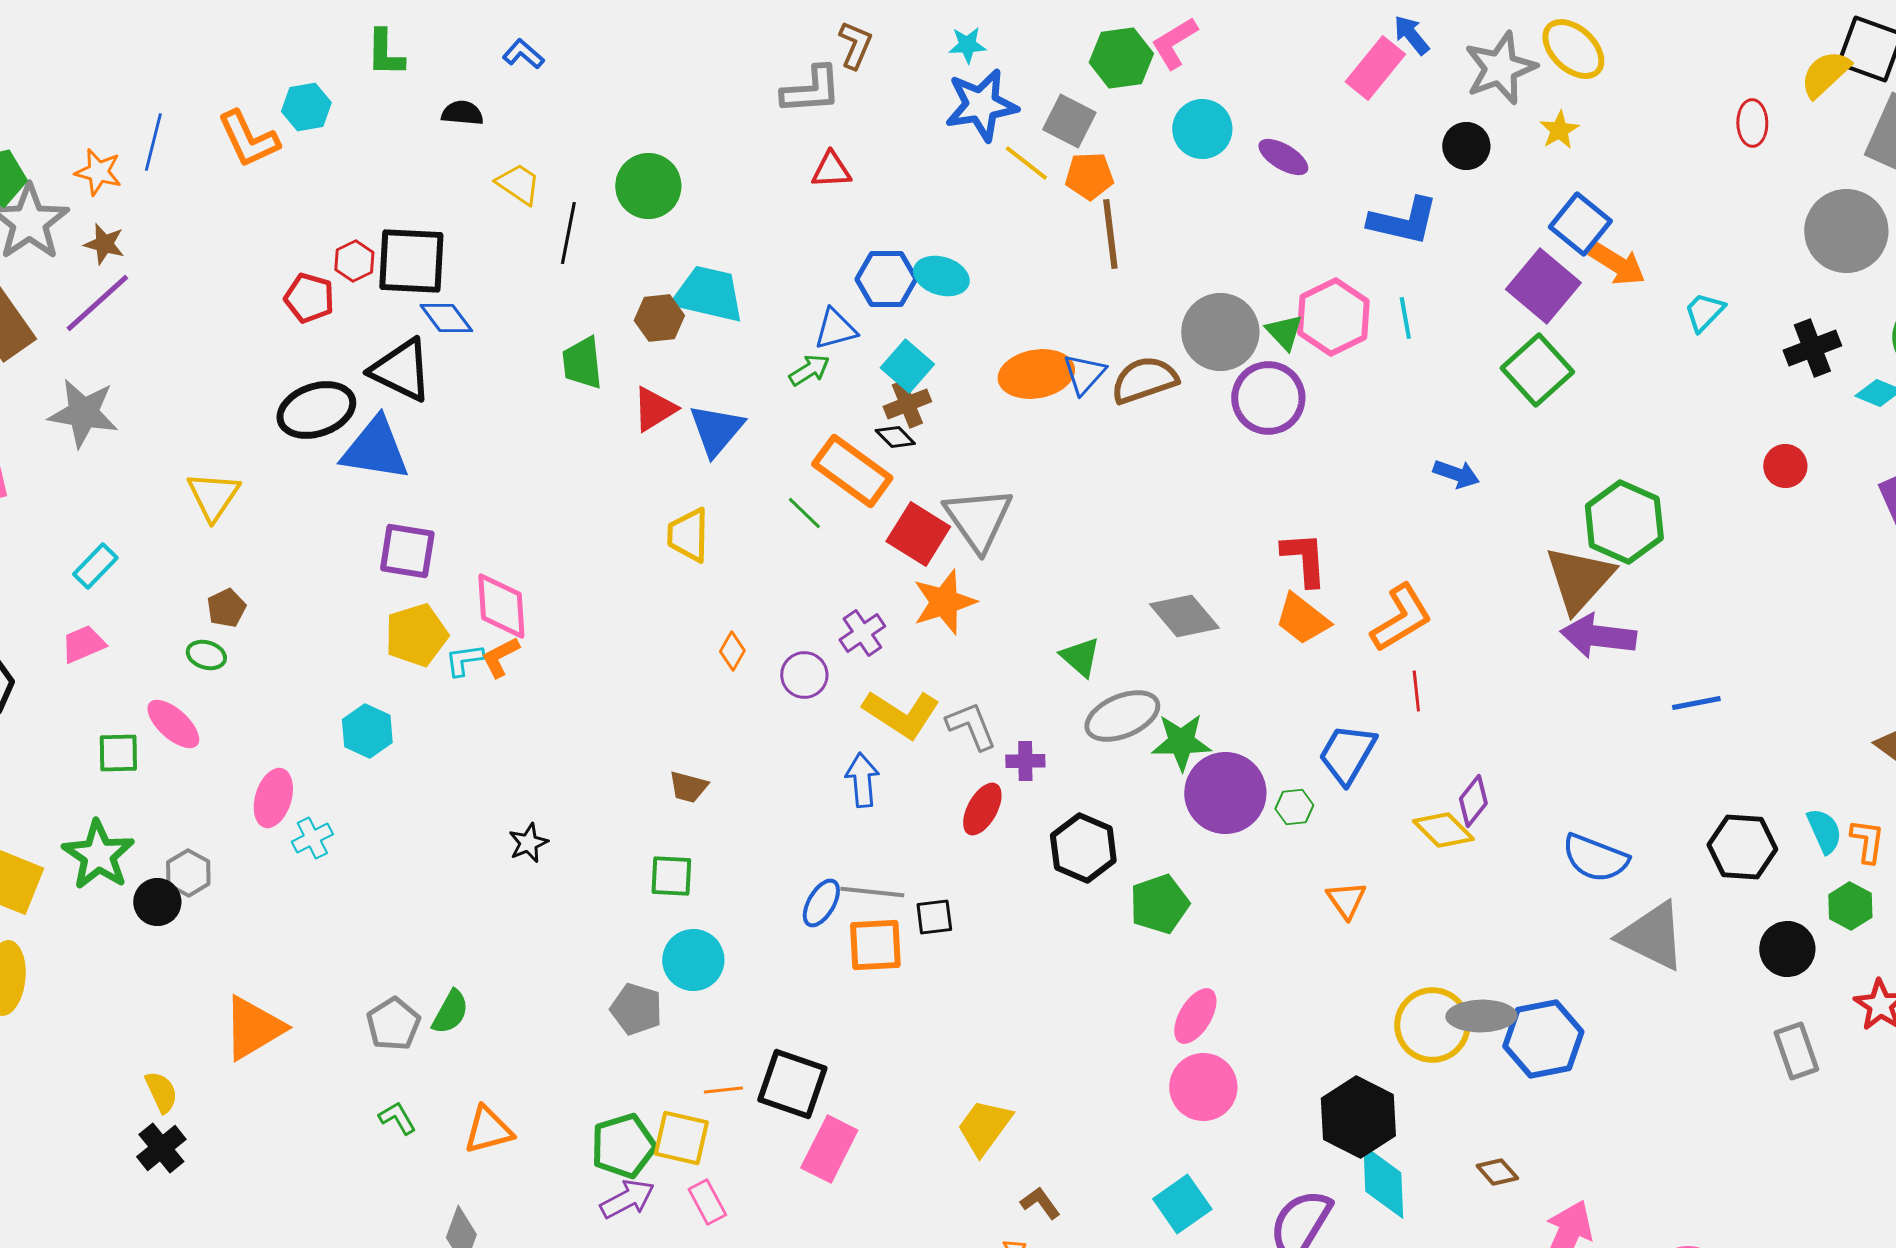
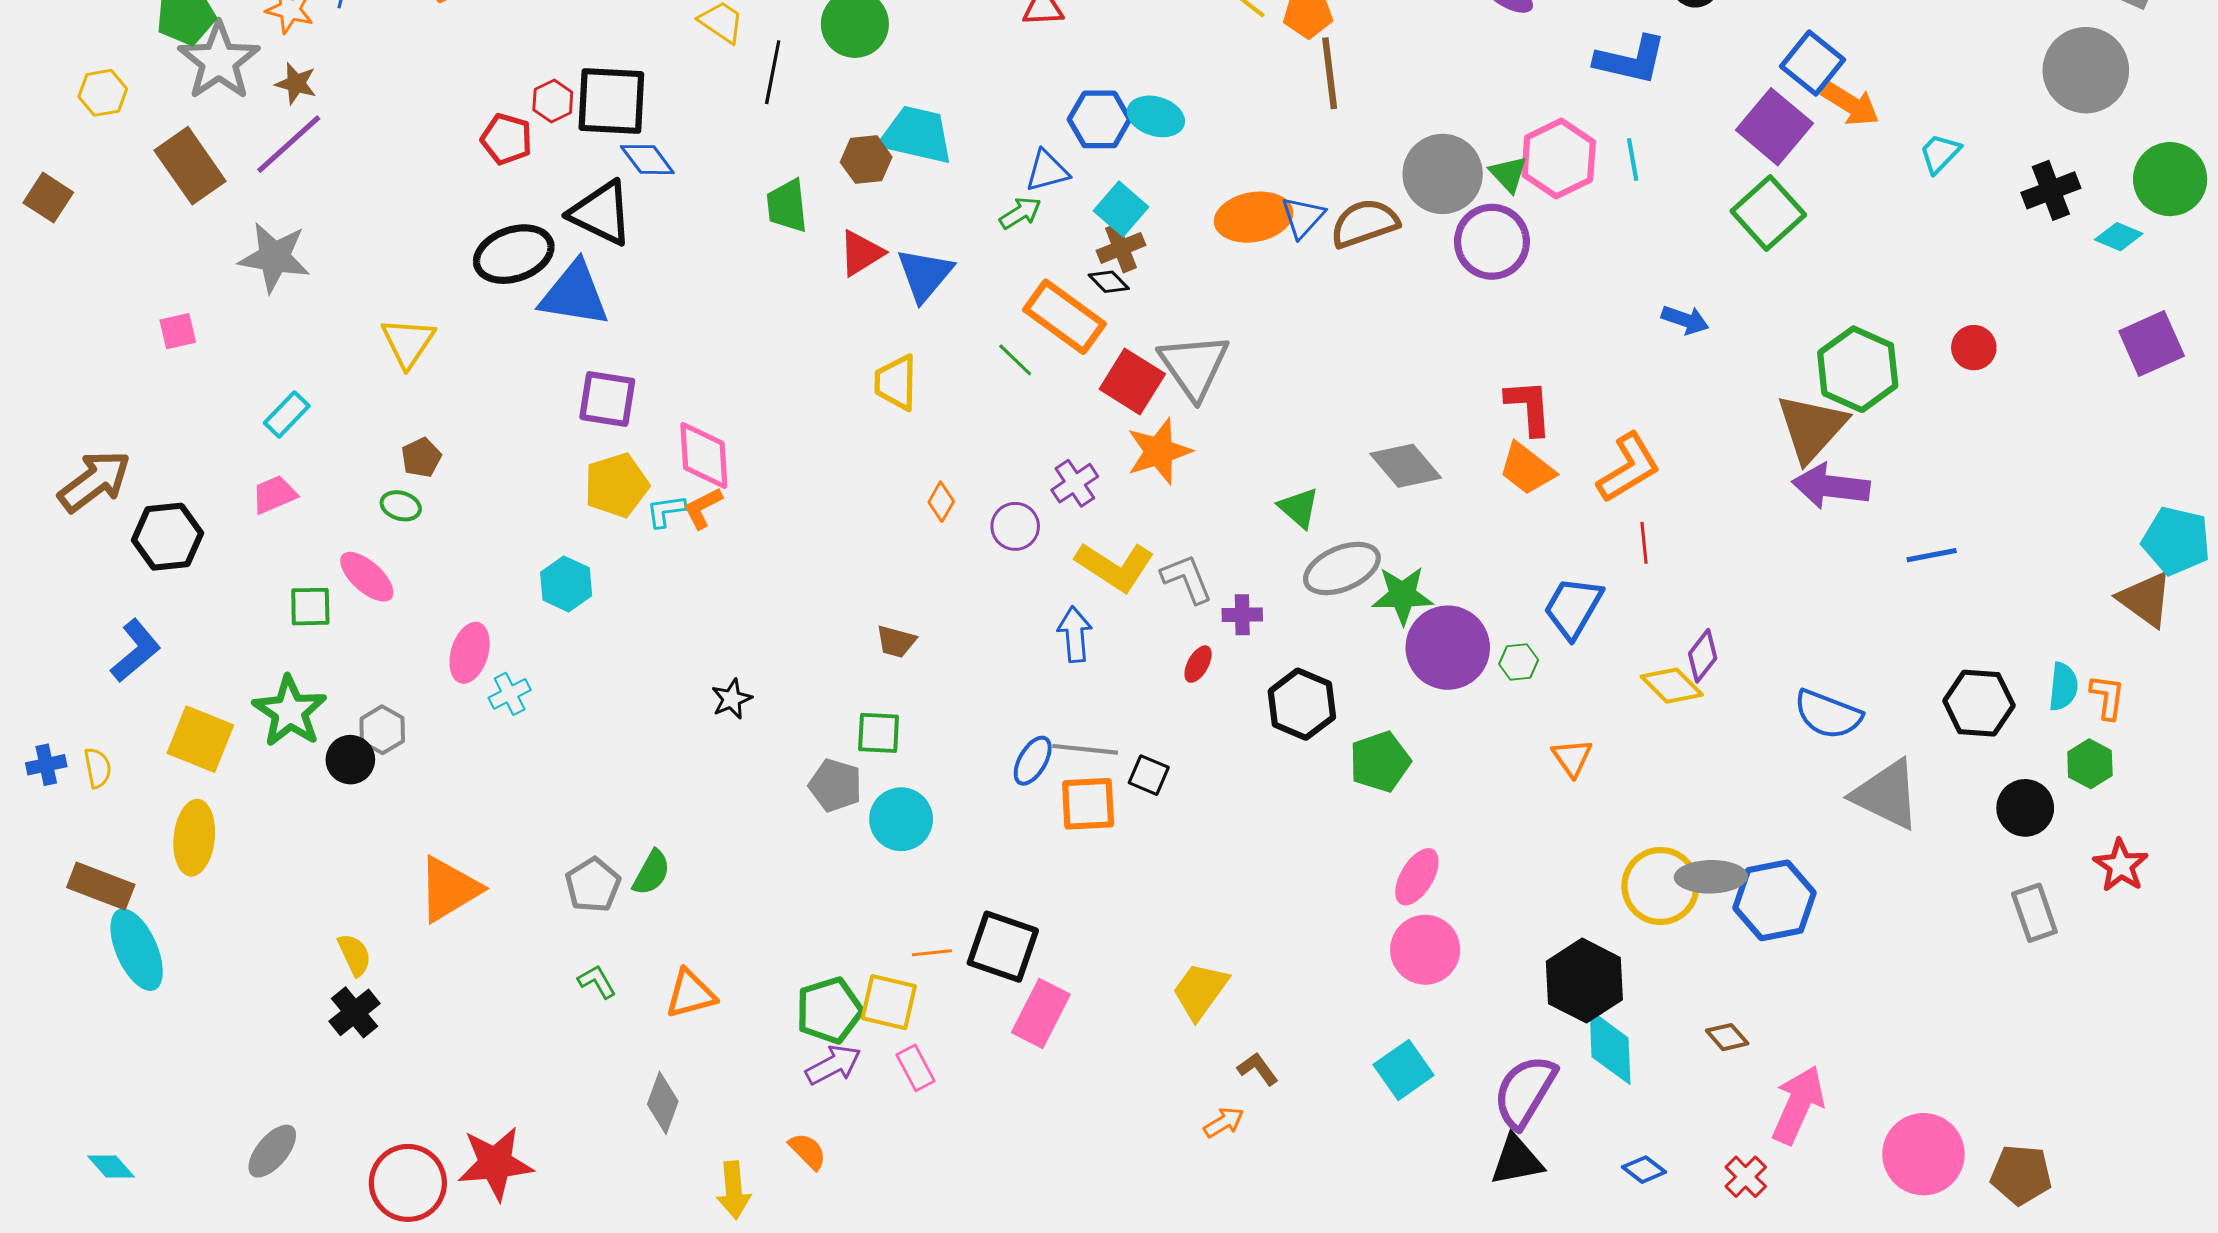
red circle: (1785, 466) -> (1974, 348), moved
red ellipse: (982, 809) -> (1198, 664), size x0.7
cyan semicircle: (1824, 831) -> (2063, 687), turned 30
black square: (934, 917) -> (1149, 775), turned 30
gray pentagon: (636, 1009) -> (835, 785), moved

